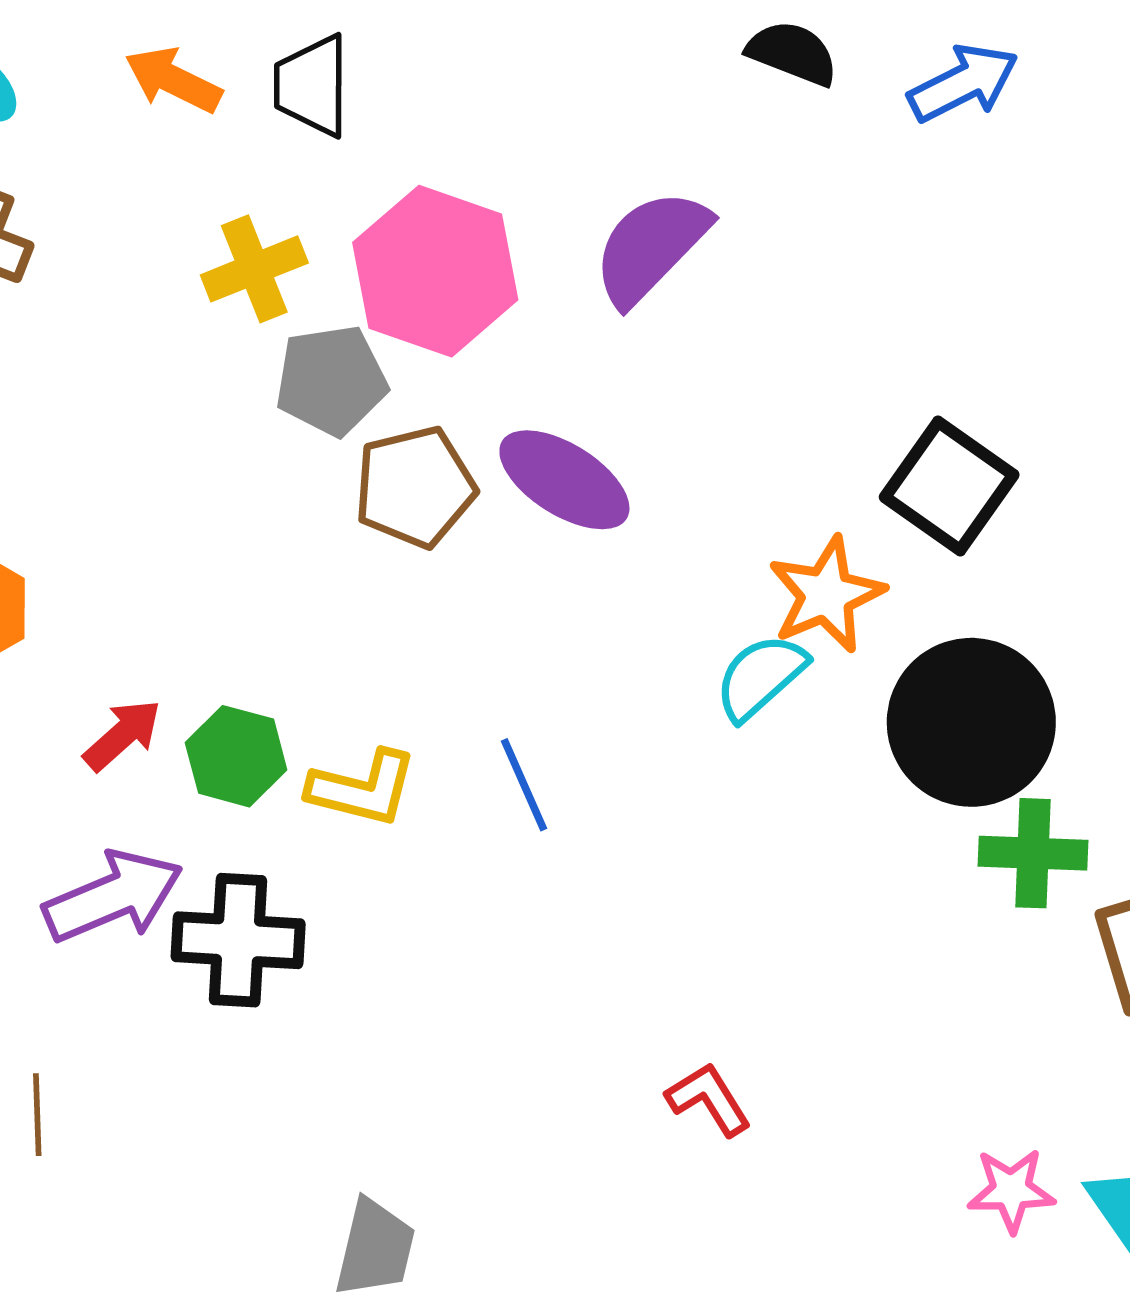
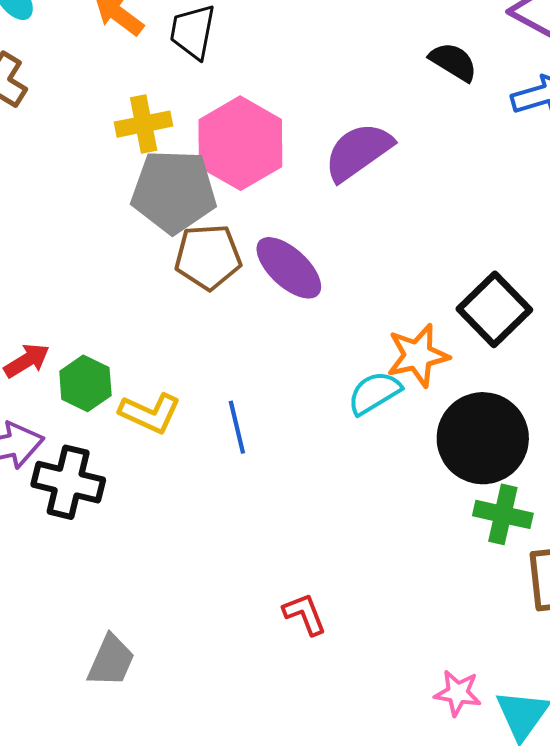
gray pentagon: (331, 380) -> (174, 191), size x1.4

